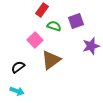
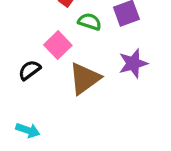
purple star: (91, 46) -> (133, 63), moved
black semicircle: (18, 67) -> (29, 70), moved

